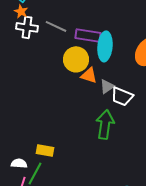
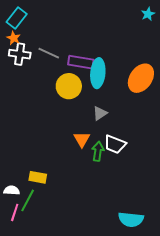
orange triangle: (89, 75) -> (82, 139), moved, turned 42
white trapezoid: (122, 96) -> (115, 144), moved
green arrow: (105, 124) -> (98, 151), size x0.7

